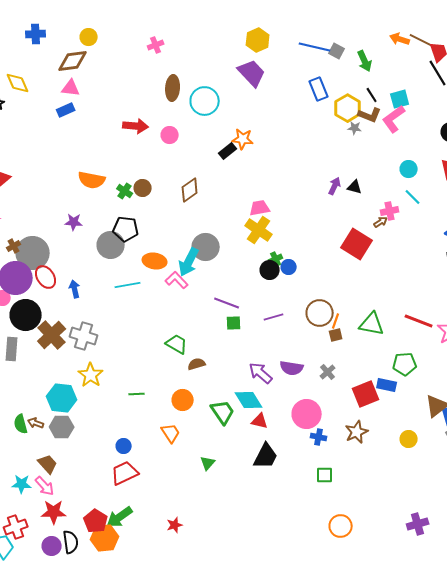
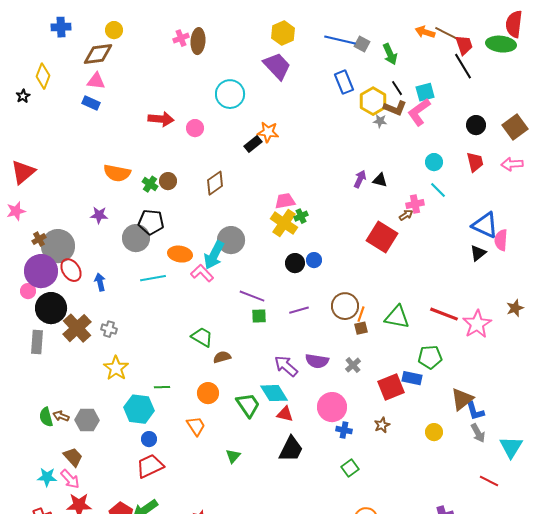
yellow diamond: (18, 83) -> (43, 76), turned 45
brown ellipse: (173, 88) -> (198, 41), moved
blue rectangle: (66, 110) -> (91, 103), turned 48
green cross: (276, 259) -> (301, 216), moved
gray cross: (84, 336) -> (109, 329), size x0.6
cyan hexagon: (62, 398) -> (139, 409), moved
brown star: (357, 432) -> (382, 425), size x0.7
green square: (325, 475) -> (350, 468), turned -36

